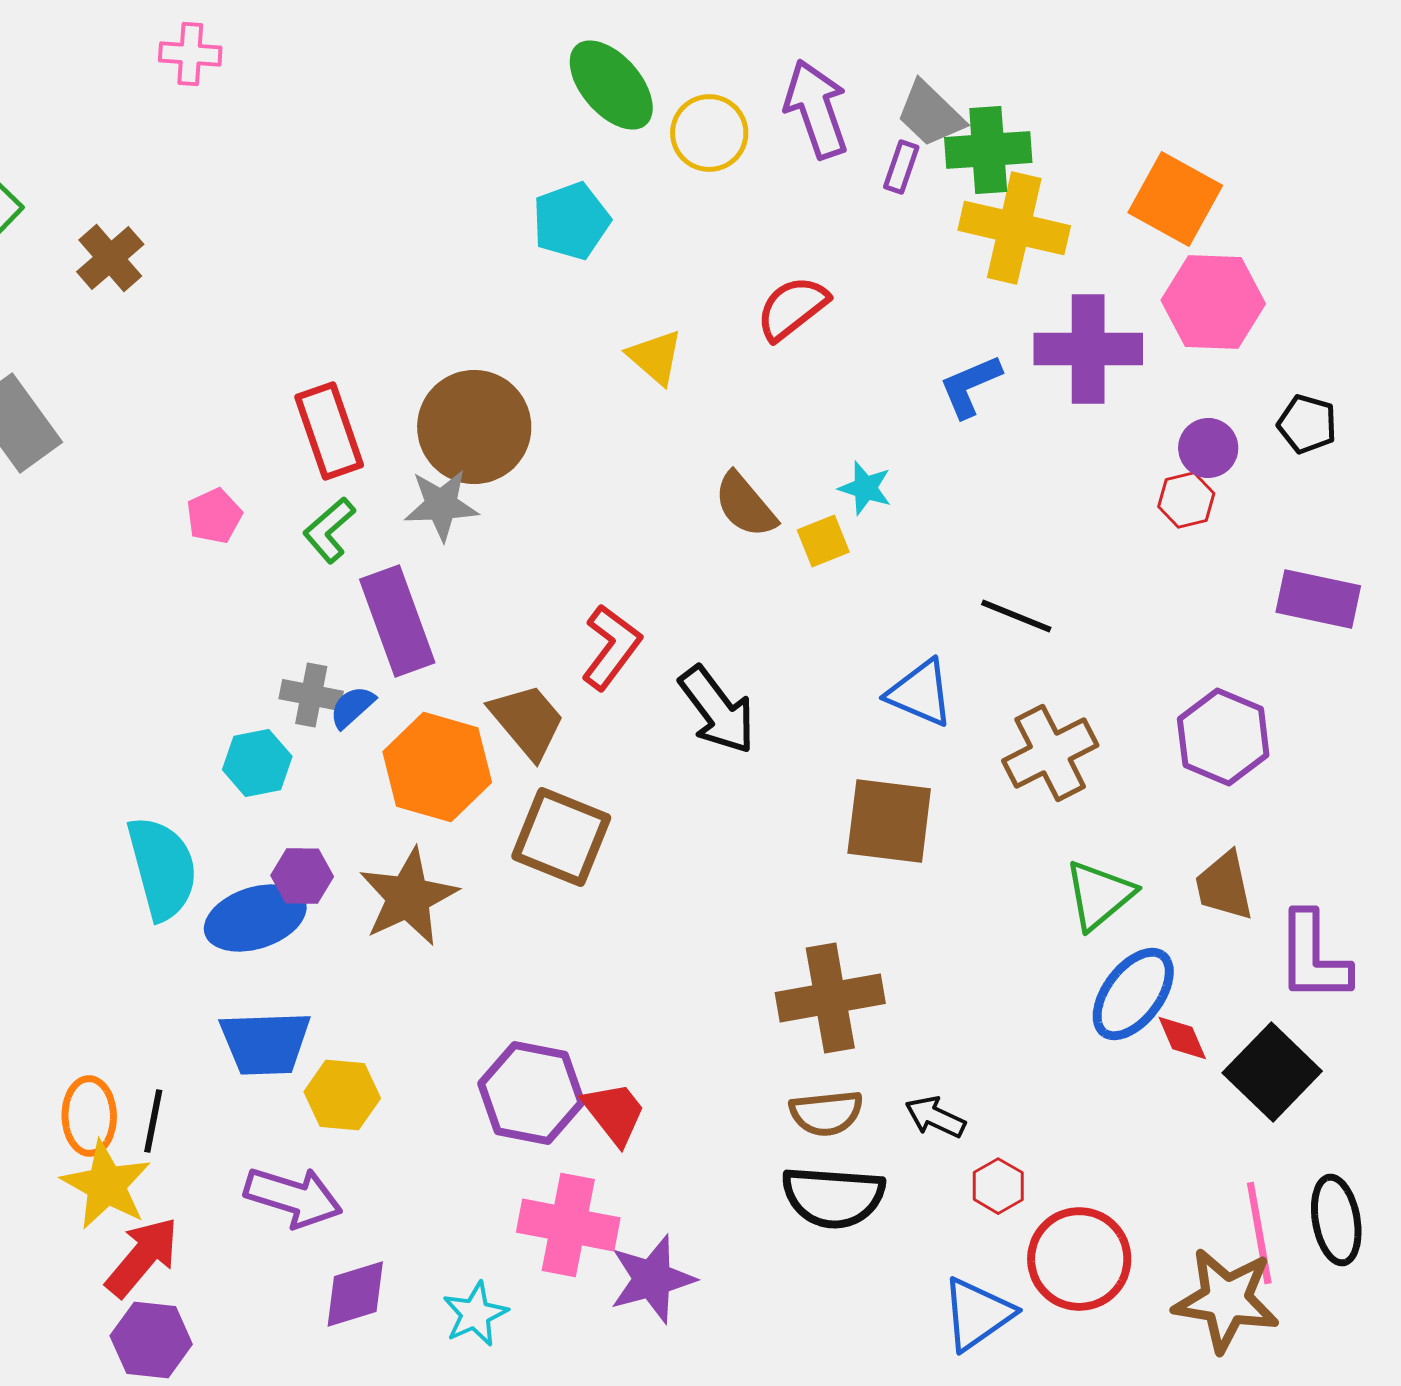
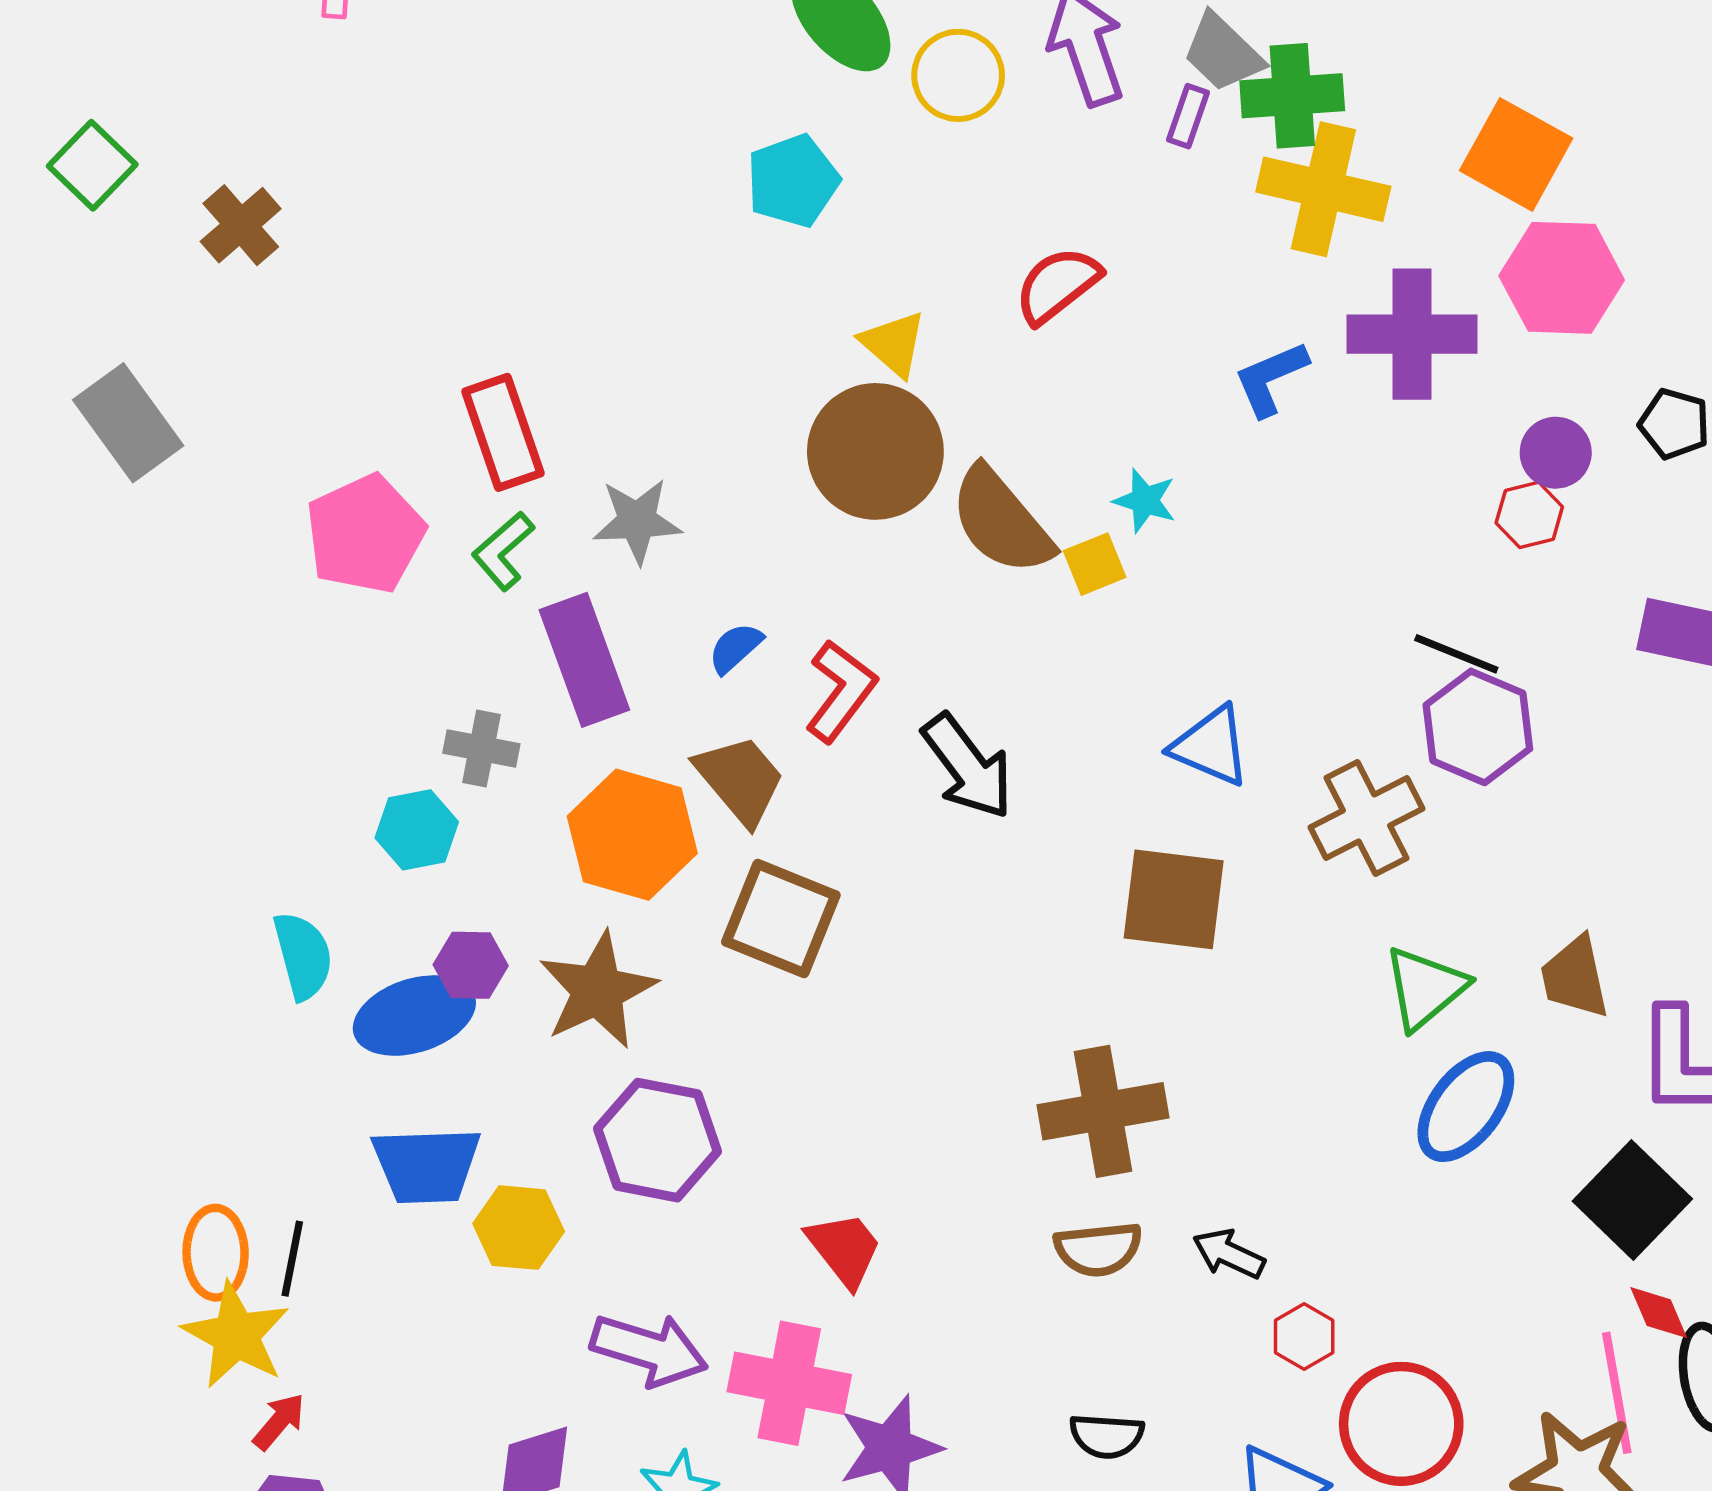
brown circle: (474, 427) -> (875, 451), moved
brown semicircle: (745, 505) -> (1001, 521), size x1.4
pink pentagon: (214, 516) -> (365, 534), size x1.8
black line: (1016, 616) -> (1456, 654), moved
blue semicircle: (352, 707) -> (735, 648), moved
purple hexagon: (1223, 737) -> (1478, 727), moved
cyan semicircle: (162, 868) -> (303, 956), size x0.7
red diamond: (1182, 1038) -> (1659, 1313), moved
purple hexagon: (531, 1093) -> (657, 1140), moved
purple arrow: (293, 1197) -> (649, 1350), moved
black semicircle: (833, 1197) -> (1107, 1436), moved, size x0.6
red arrow: (142, 1257) -> (279, 1422), size x0.6

